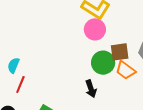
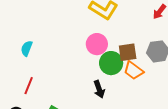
pink circle: (95, 29) -> (97, 44), moved
cyan semicircle: (13, 65) -> (27, 48), moved

